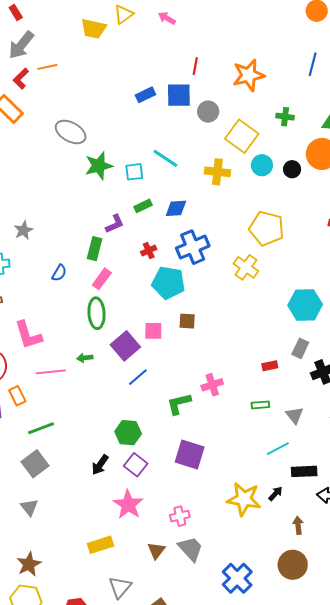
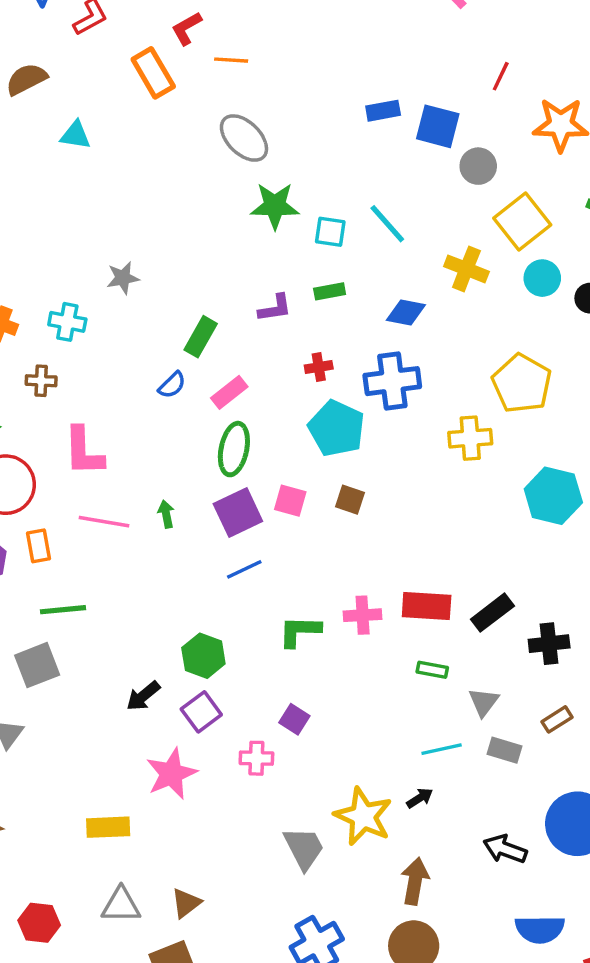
red line: (195, 66) -> (501, 76), moved
orange line: (47, 67) -> (231, 60), moved
blue diamond: (176, 208) -> (406, 312), moved
green rectangle: (95, 249) -> (201, 337), moved
yellow cross: (246, 267) -> (470, 438), turned 35
blue semicircle: (59, 273) -> (172, 385), moved
cyan hexagon: (305, 305) -> (553, 496), moved
green ellipse: (97, 313) -> (234, 449), moved
gray rectangle: (300, 348) -> (504, 750), moved, turned 66
green arrow: (85, 358) -> (166, 514), turned 70
red rectangle: (270, 366) -> (427, 606), moved, size x1.8
purple square: (190, 455) -> (294, 719), size x0.6
black rectangle: (304, 471) -> (492, 613), moved, turned -50
black arrow: (275, 494) -> (420, 798), moved
pink cross: (180, 516) -> (256, 758), moved
brown arrow: (298, 525) -> (415, 881), moved, size x1.5
gray trapezoid: (191, 549) -> (304, 848), moved
brown triangle: (156, 551) -> (186, 903), moved
gray triangle: (120, 587) -> (121, 905), turned 35

